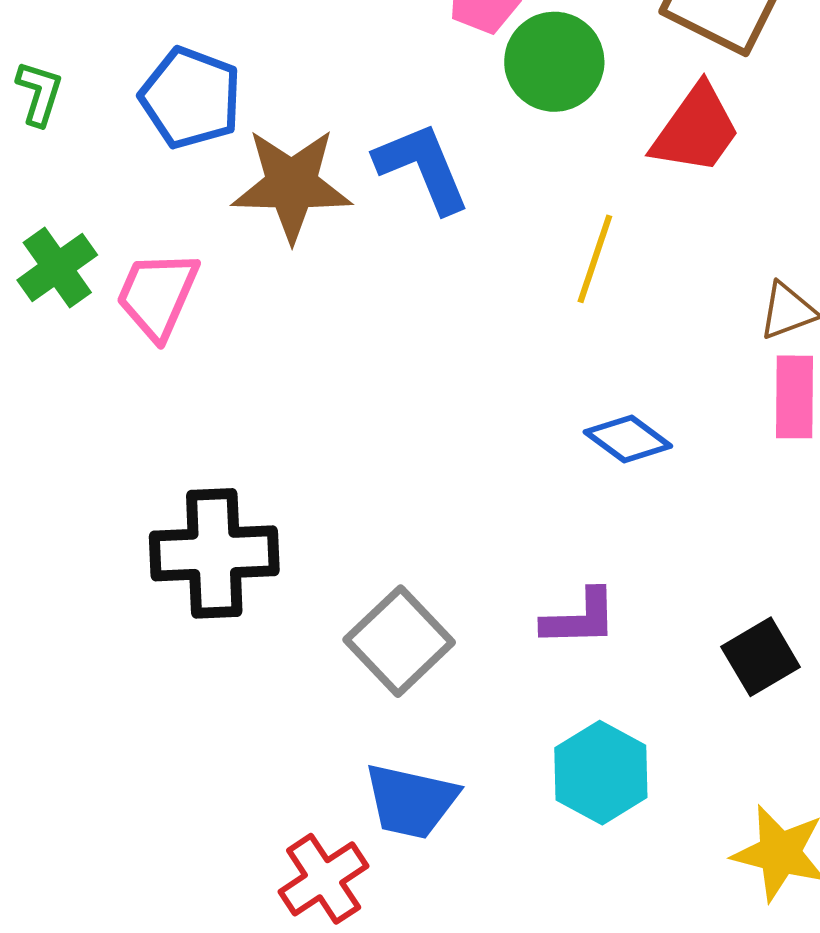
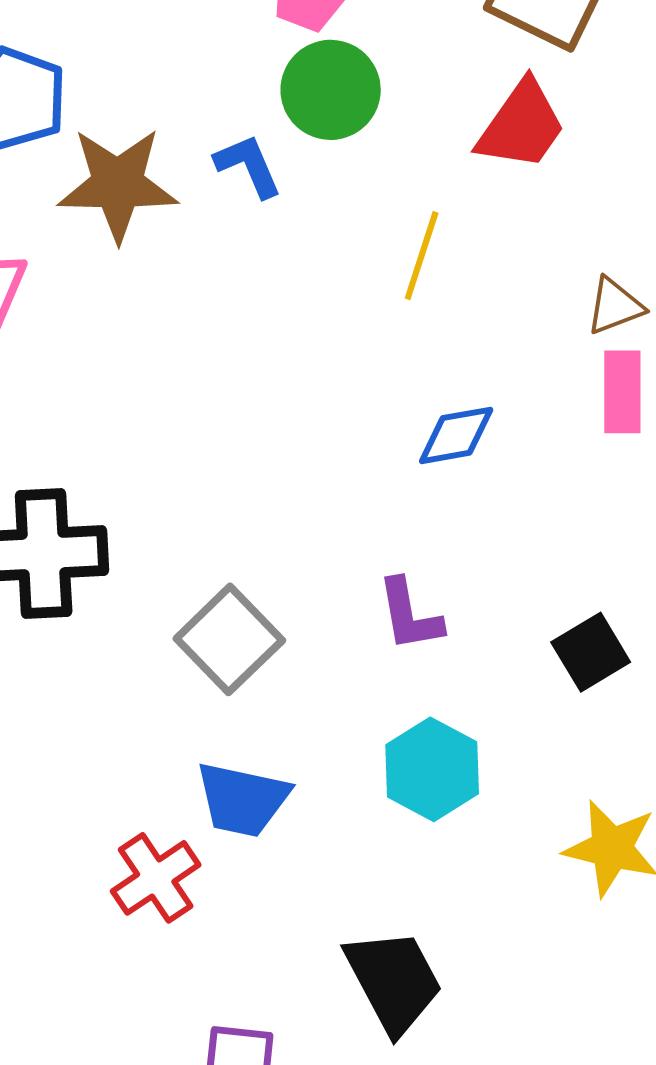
green circle: (554, 62) -> (331, 90), moved
blue L-shape: (422, 167) -> (248, 166), size x0.7
blue diamond: (628, 439) -> (456, 435), turned -46
purple L-shape: (580, 618) -> (410, 615), turned 82

